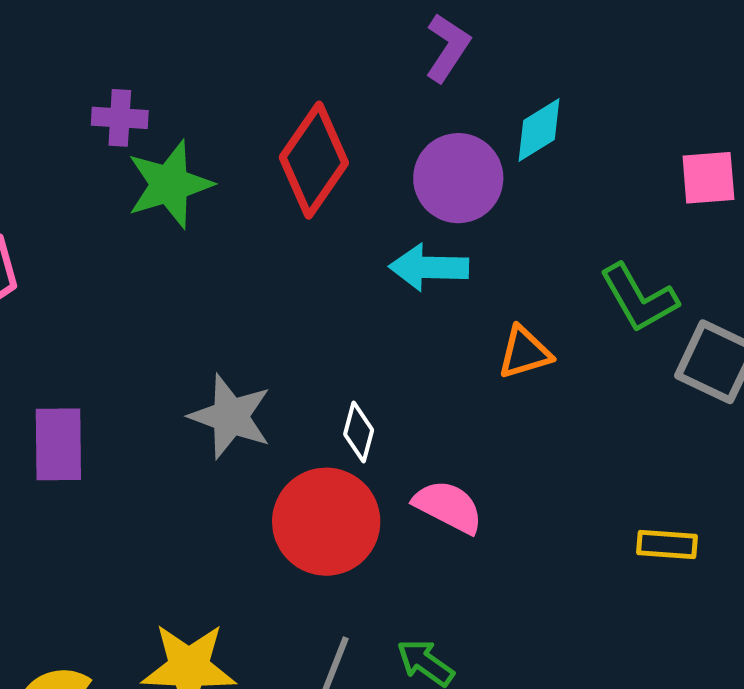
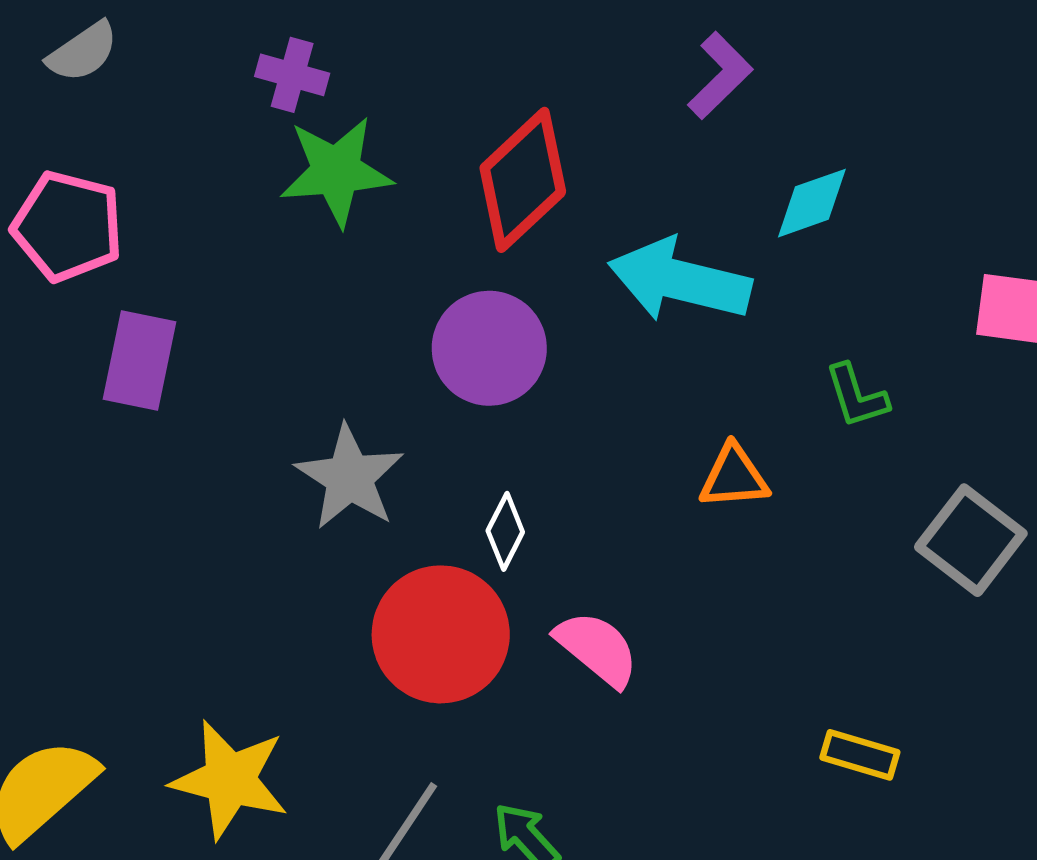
purple circle: (458, 178) -> (489, 348), moved
cyan arrow: (429, 267) -> (680, 280), moved, size x1.4
green L-shape: (639, 298) -> (856, 396), moved, size x0.7
purple rectangle: (58, 444) -> (140, 360), moved

